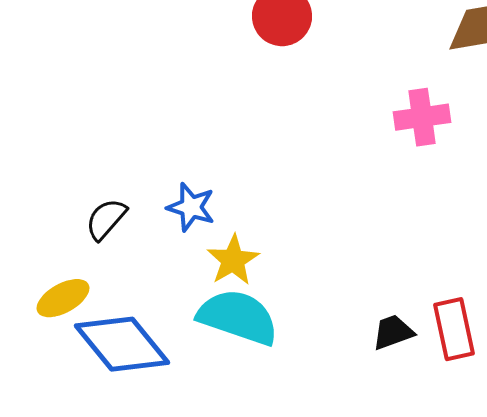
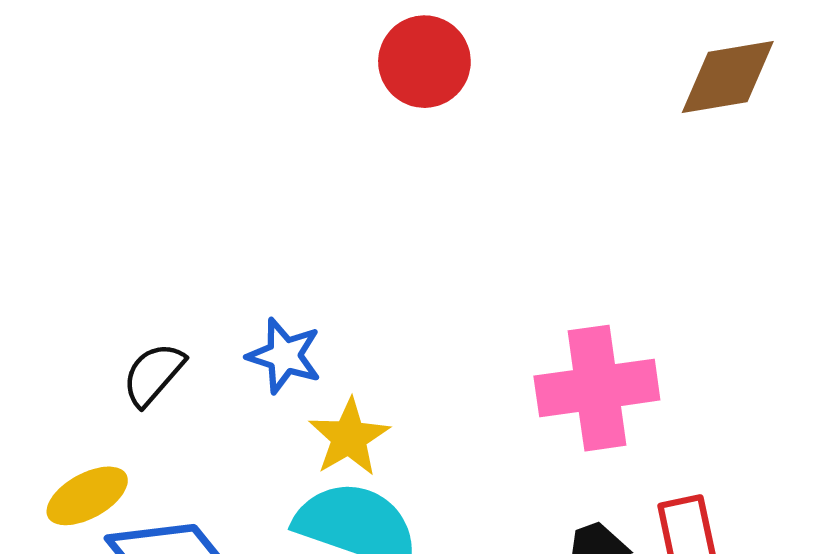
pink cross: (422, 117) -> (597, 388), moved, size x1.4

